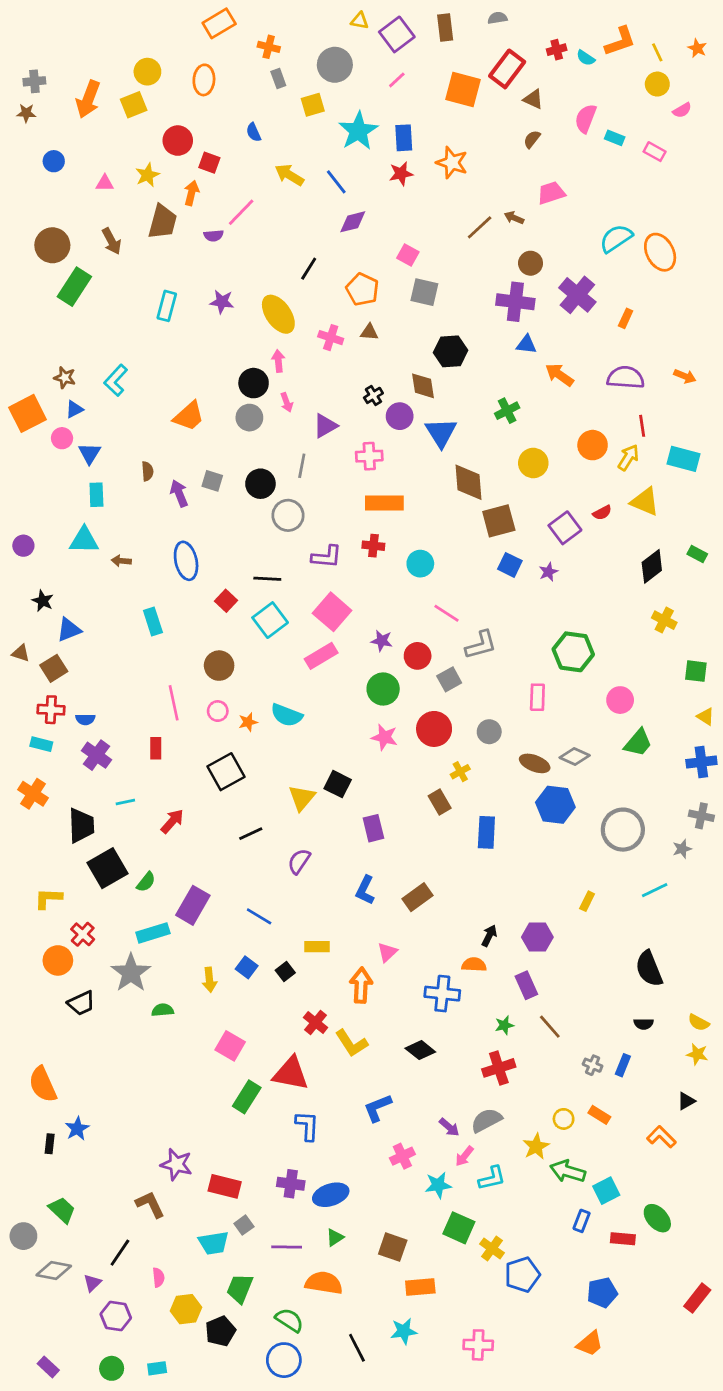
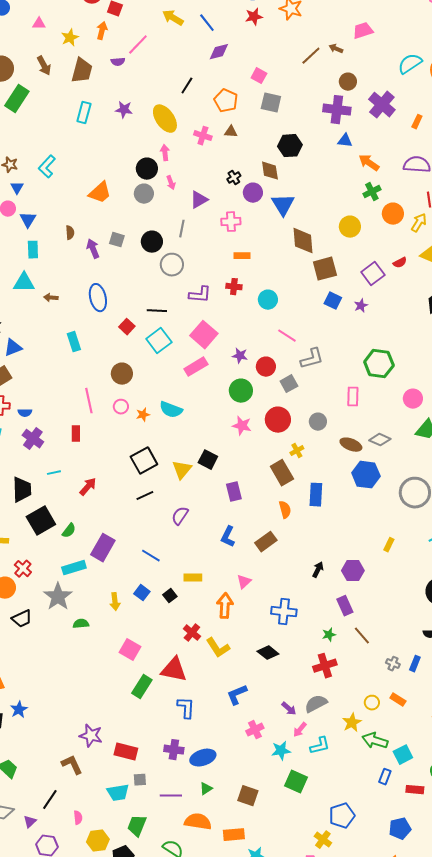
yellow star: (147, 175) -> (70, 38), moved
brown trapezoid: (163, 222) -> (82, 71), moved
blue triangle: (74, 409) -> (17, 188), turned -32
green cross: (507, 411) -> (372, 192), moved
orange rectangle: (384, 503) -> (242, 256), size x0.6
black square: (226, 772) -> (144, 461), moved
brown rectangle: (440, 802) -> (282, 473), size x1.4
orange semicircle: (474, 965) -> (285, 510), moved, turned 72
gray square: (244, 1225) -> (140, 780), turned 32
yellow cross: (492, 1248) -> (323, 840), moved
orange rectangle: (420, 1287) -> (234, 835), moved

